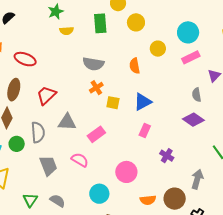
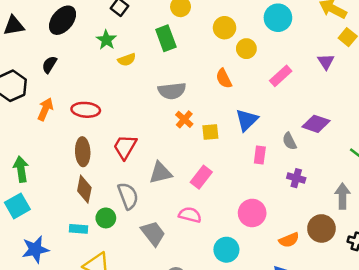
yellow circle: (136, 22) -> (225, 28), moved
pink rectangle: (191, 57) -> (281, 76), moved
gray semicircle: (197, 95) -> (289, 141), moved

